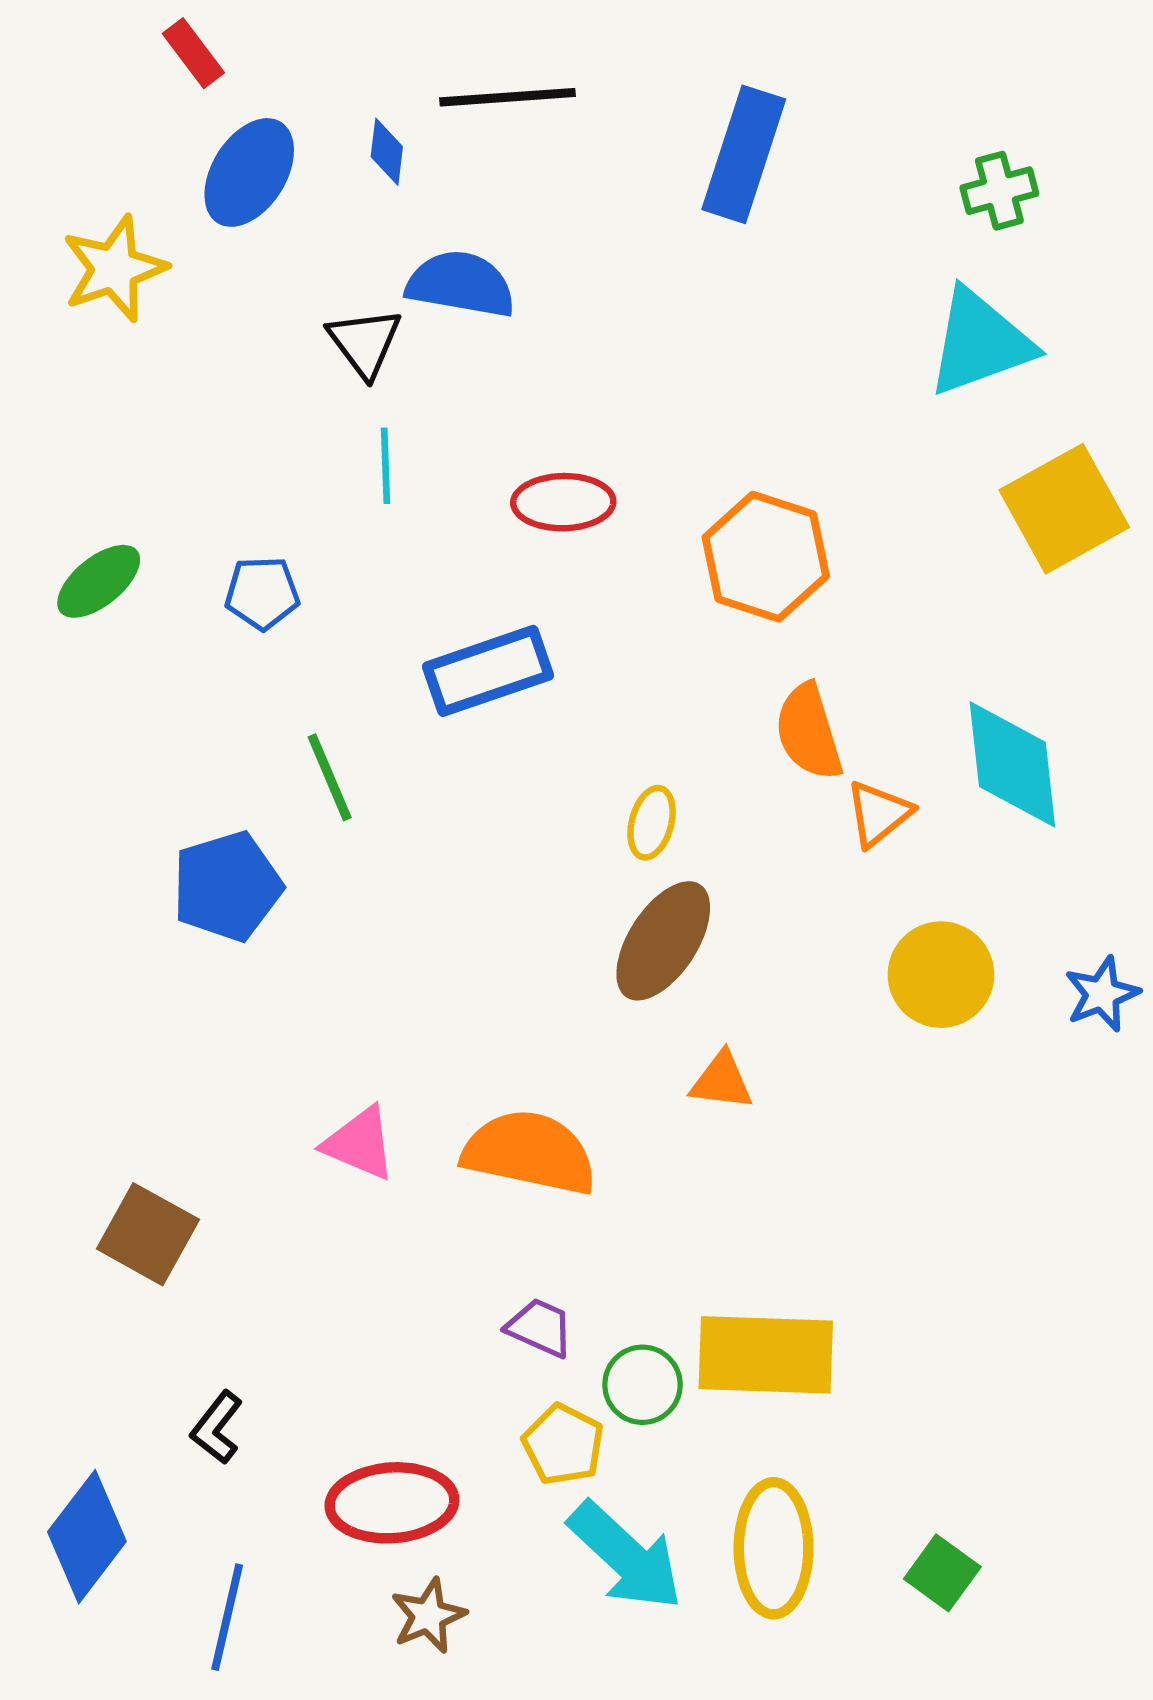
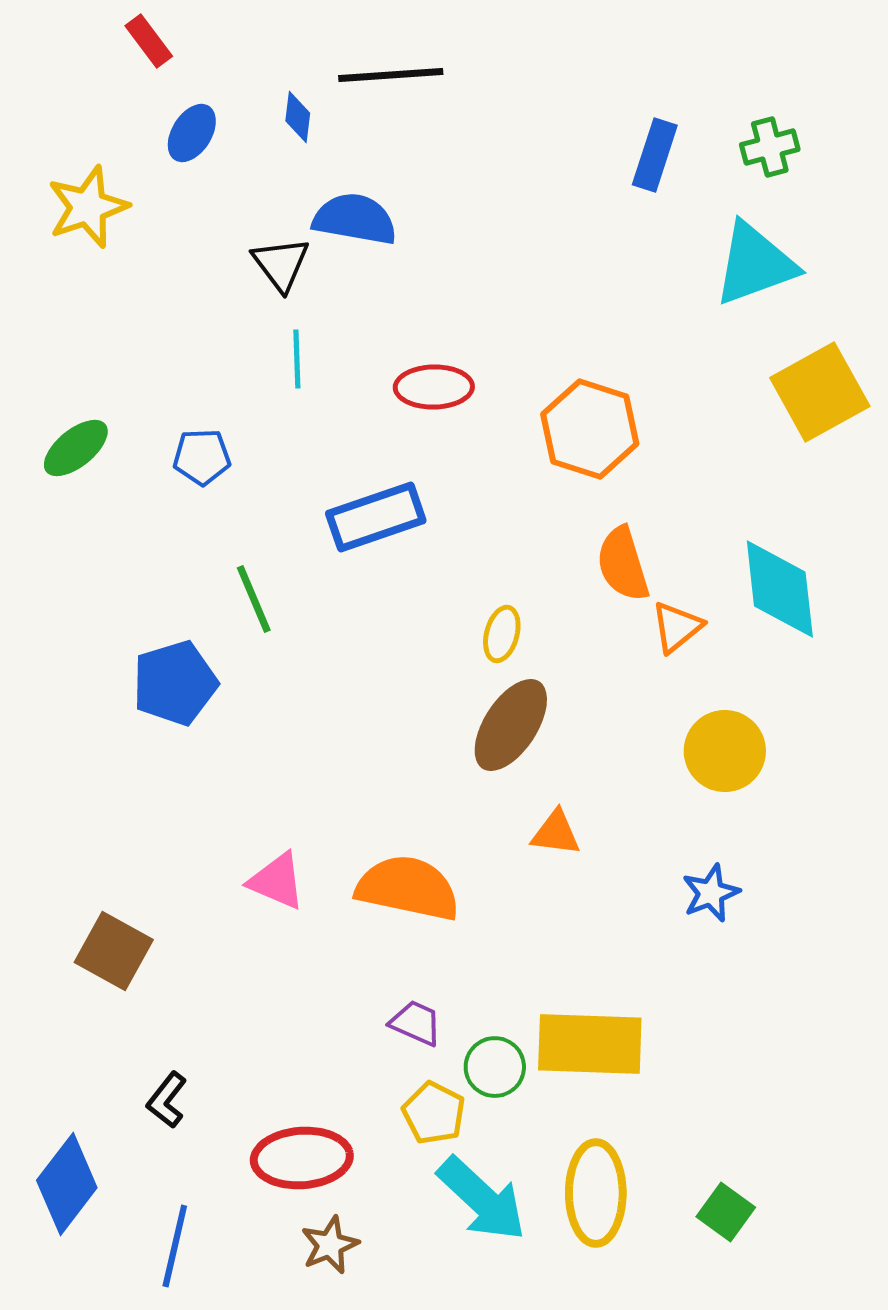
blue rectangle: (744, 154) -> (655, 155), moved, size x0.7
blue ellipse: (249, 172) -> (192, 133), size x0.7
blue star: (1102, 994) -> (711, 893), moved

